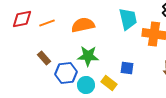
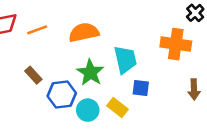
cyan trapezoid: (128, 19) -> (125, 60), moved
green star: (88, 56) -> (90, 73), turned 30

